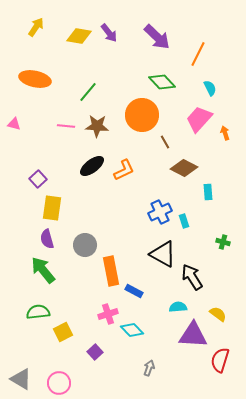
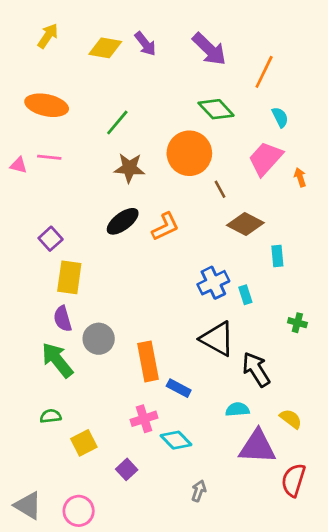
pink line: (66, 126) -> (49, 157), moved
gray circle: (85, 245) -> (99, 339), moved
green semicircle: (38, 312) -> (51, 416), size x0.7

